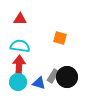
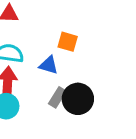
blue triangle: (39, 83) -> (49, 65), moved

